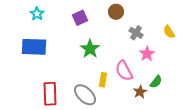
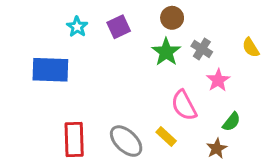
cyan star: (37, 14) -> (77, 27), moved
green star: (90, 49) -> (166, 52), moved
yellow rectangle: (103, 80) -> (166, 137), moved, turned -56
brown star: (140, 92) -> (217, 148), moved

